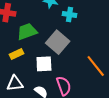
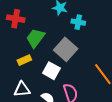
green trapezoid: (27, 31) -> (35, 38), turned -35
white square: (44, 64) -> (51, 71), turned 30

